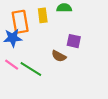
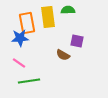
yellow rectangle: (43, 15) -> (48, 17), size x1.5
green line: (31, 69) -> (29, 81), moved, turned -40

